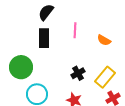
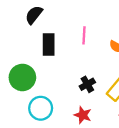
black semicircle: (46, 12) -> (34, 15), moved

